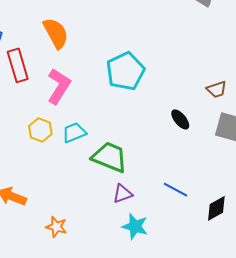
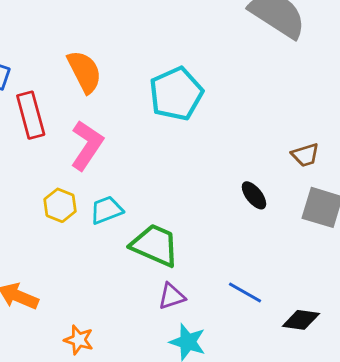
cyan pentagon: (125, 71) -> (176, 94), moved
black diamond: (216, 208) -> (301, 320), turned 36

